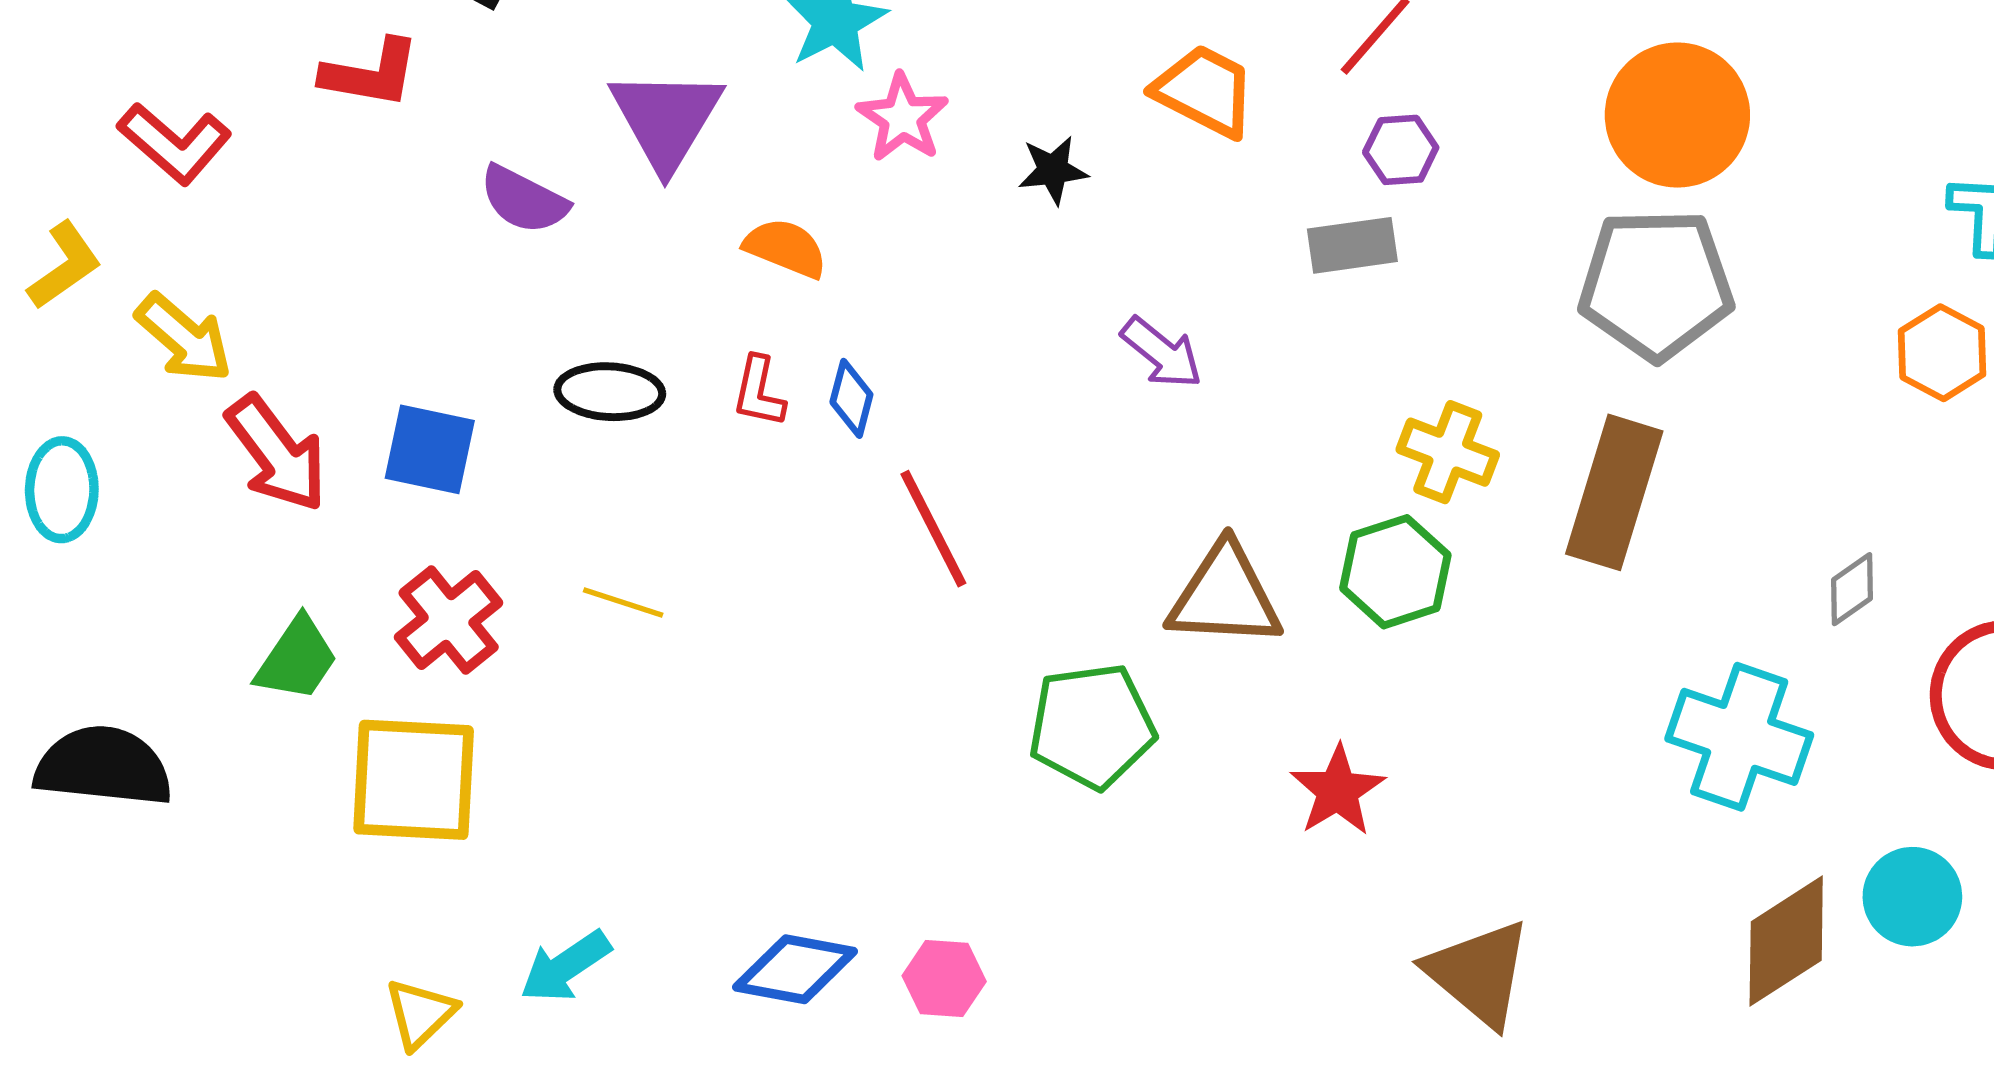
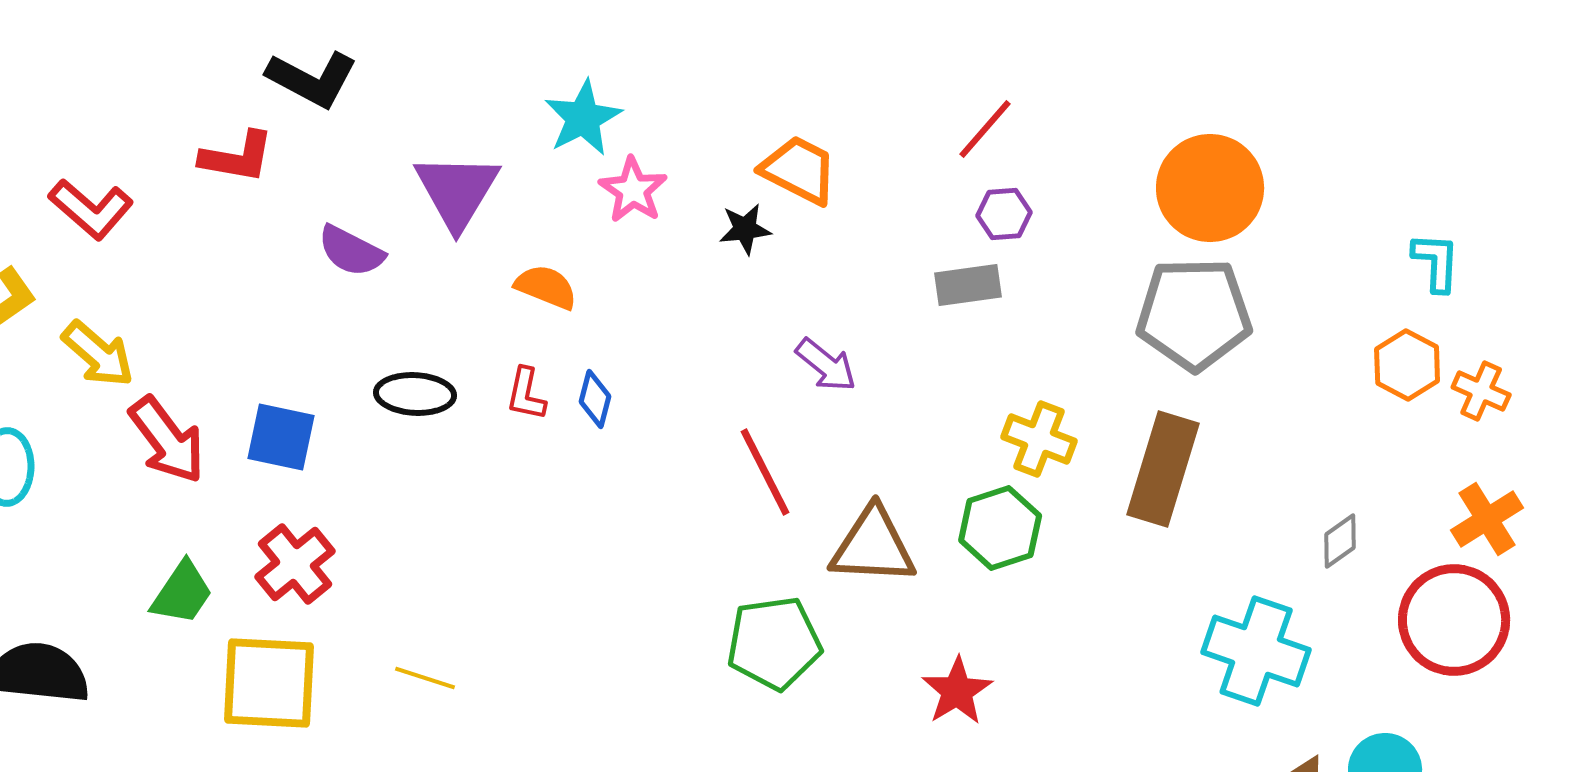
orange trapezoid: (1205, 91) -> (799, 170), moved
red line: (933, 529) -> (765, 472), moved
yellow line: (623, 603) -> (425, 678), moved

